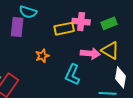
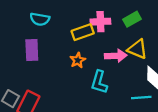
purple rectangle: (17, 27) -> (32, 50), moved
orange star: (42, 56) -> (78, 60), moved

